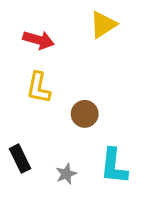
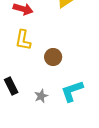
cyan L-shape: (114, 166) -> (72, 91), turned 65

